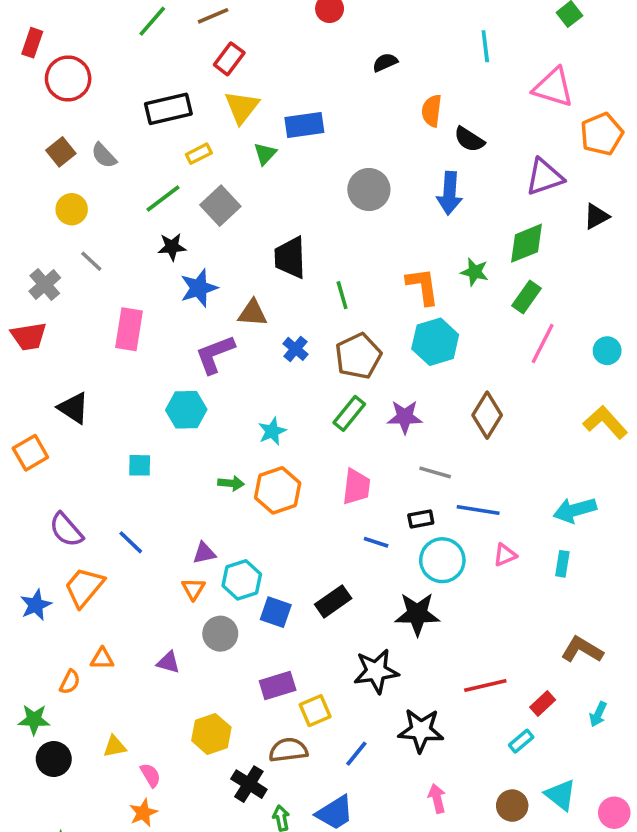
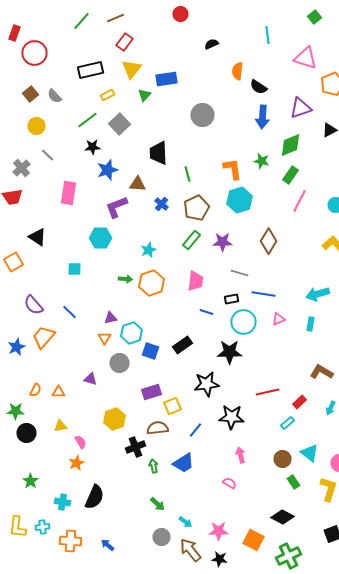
blue arrow: (449, 193) -> (262, 117), moved
orange triangle: (102, 659) -> (58, 392), moved
black cross: (249, 784) -> (136, 447), turned 36

